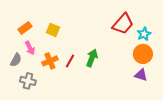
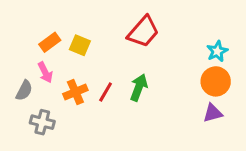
red trapezoid: (123, 24) -> (143, 32), moved
orange rectangle: (25, 28) -> (50, 42), moved
purple triangle: (141, 75) -> (213, 113), turned -32

